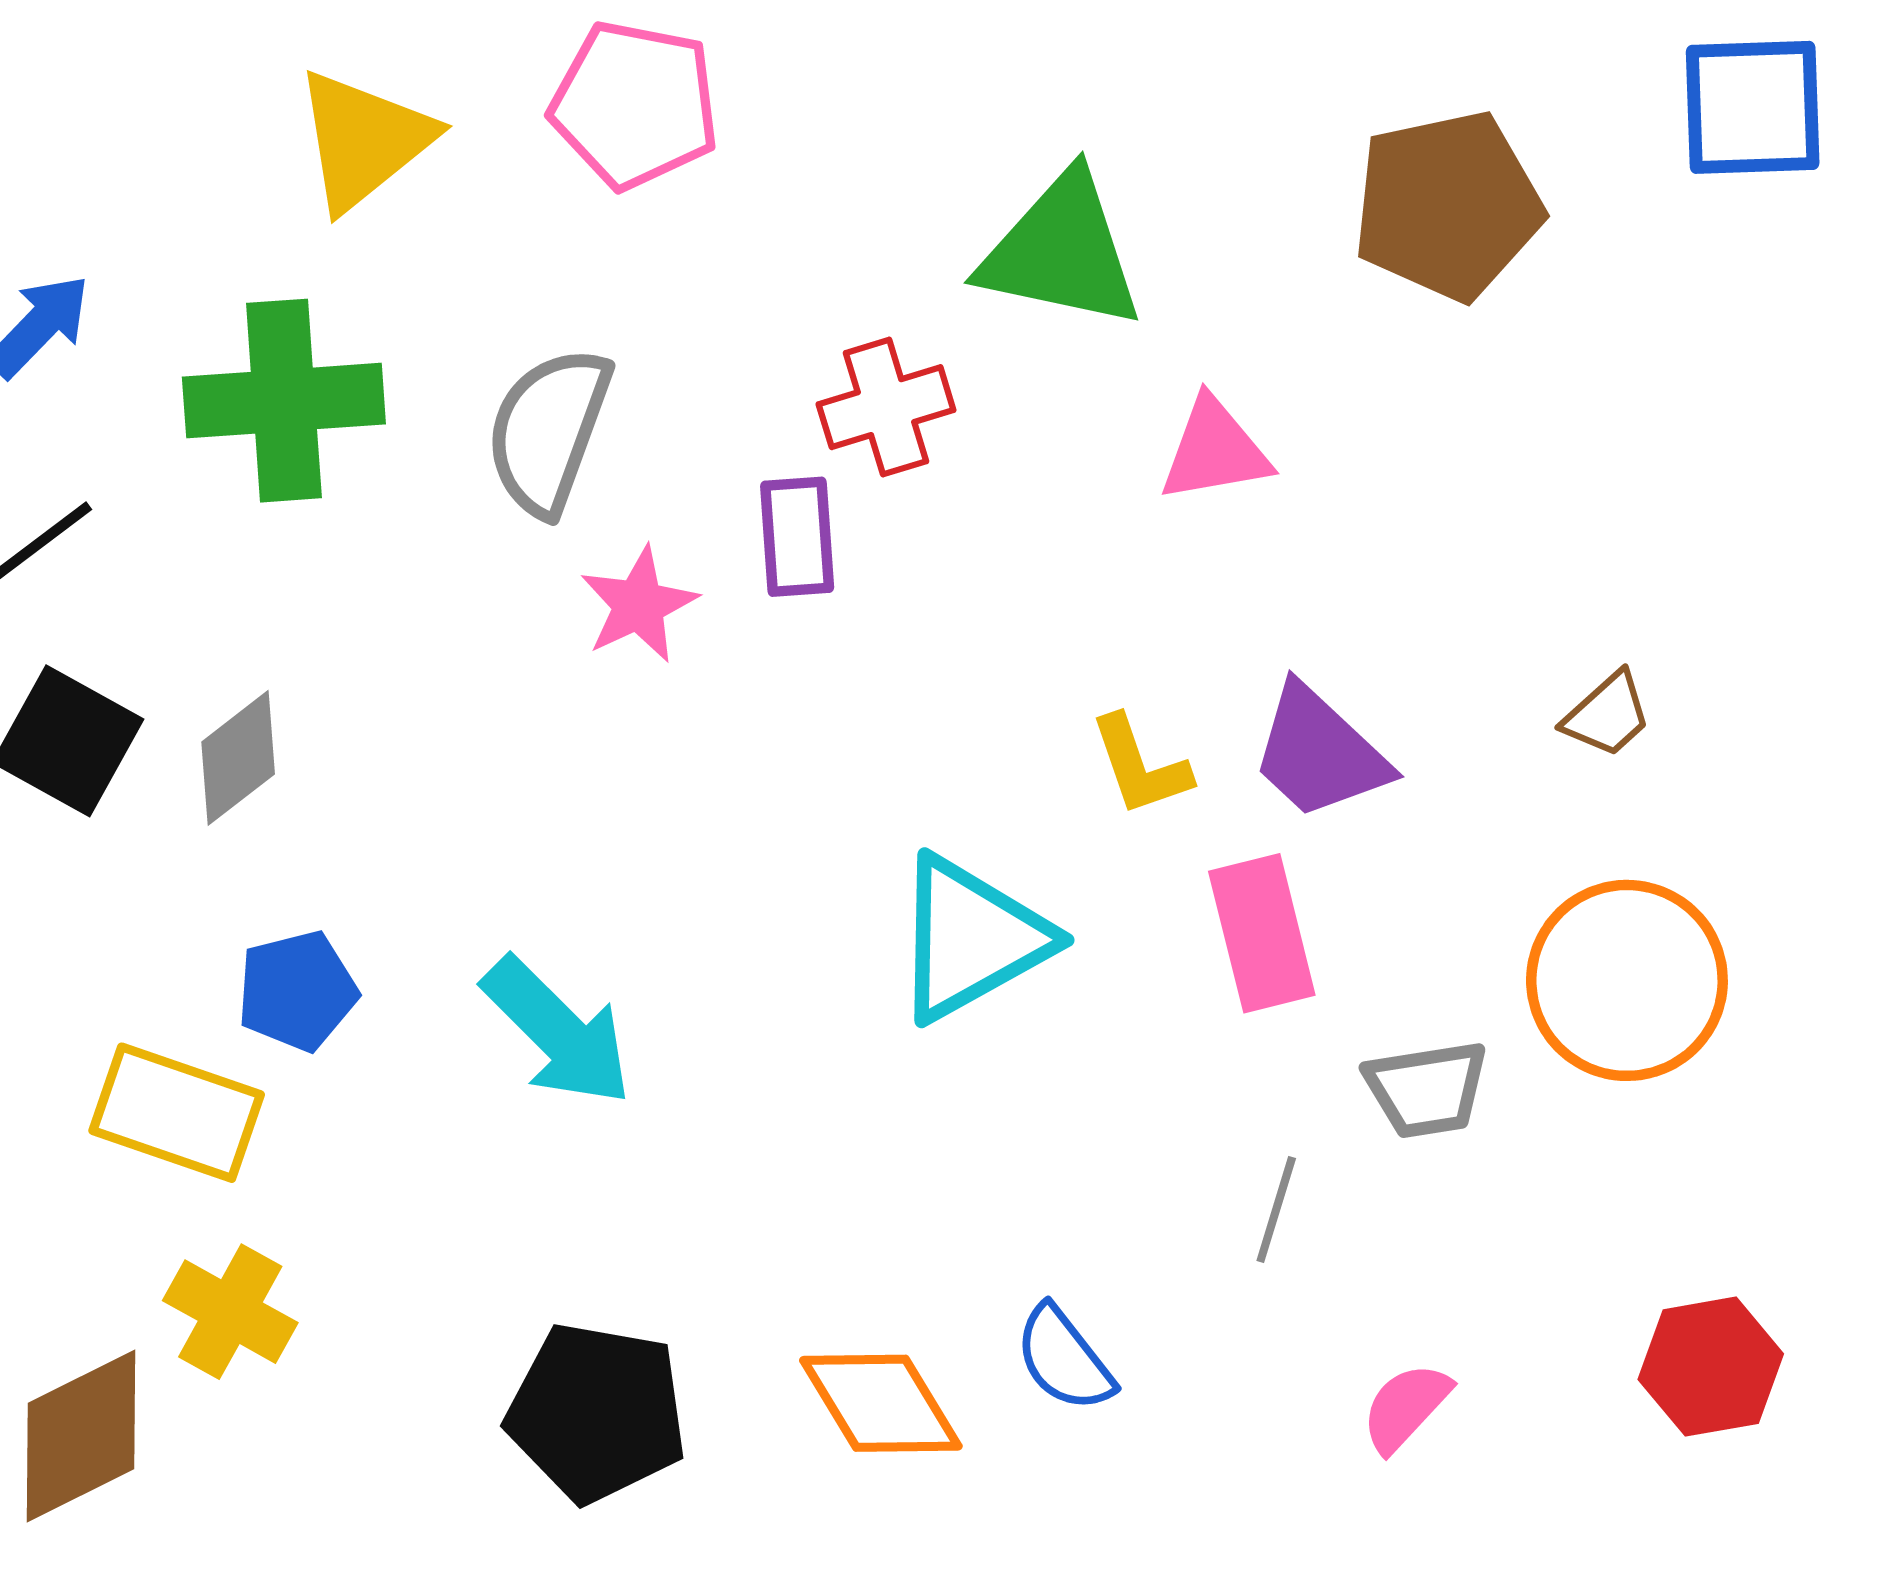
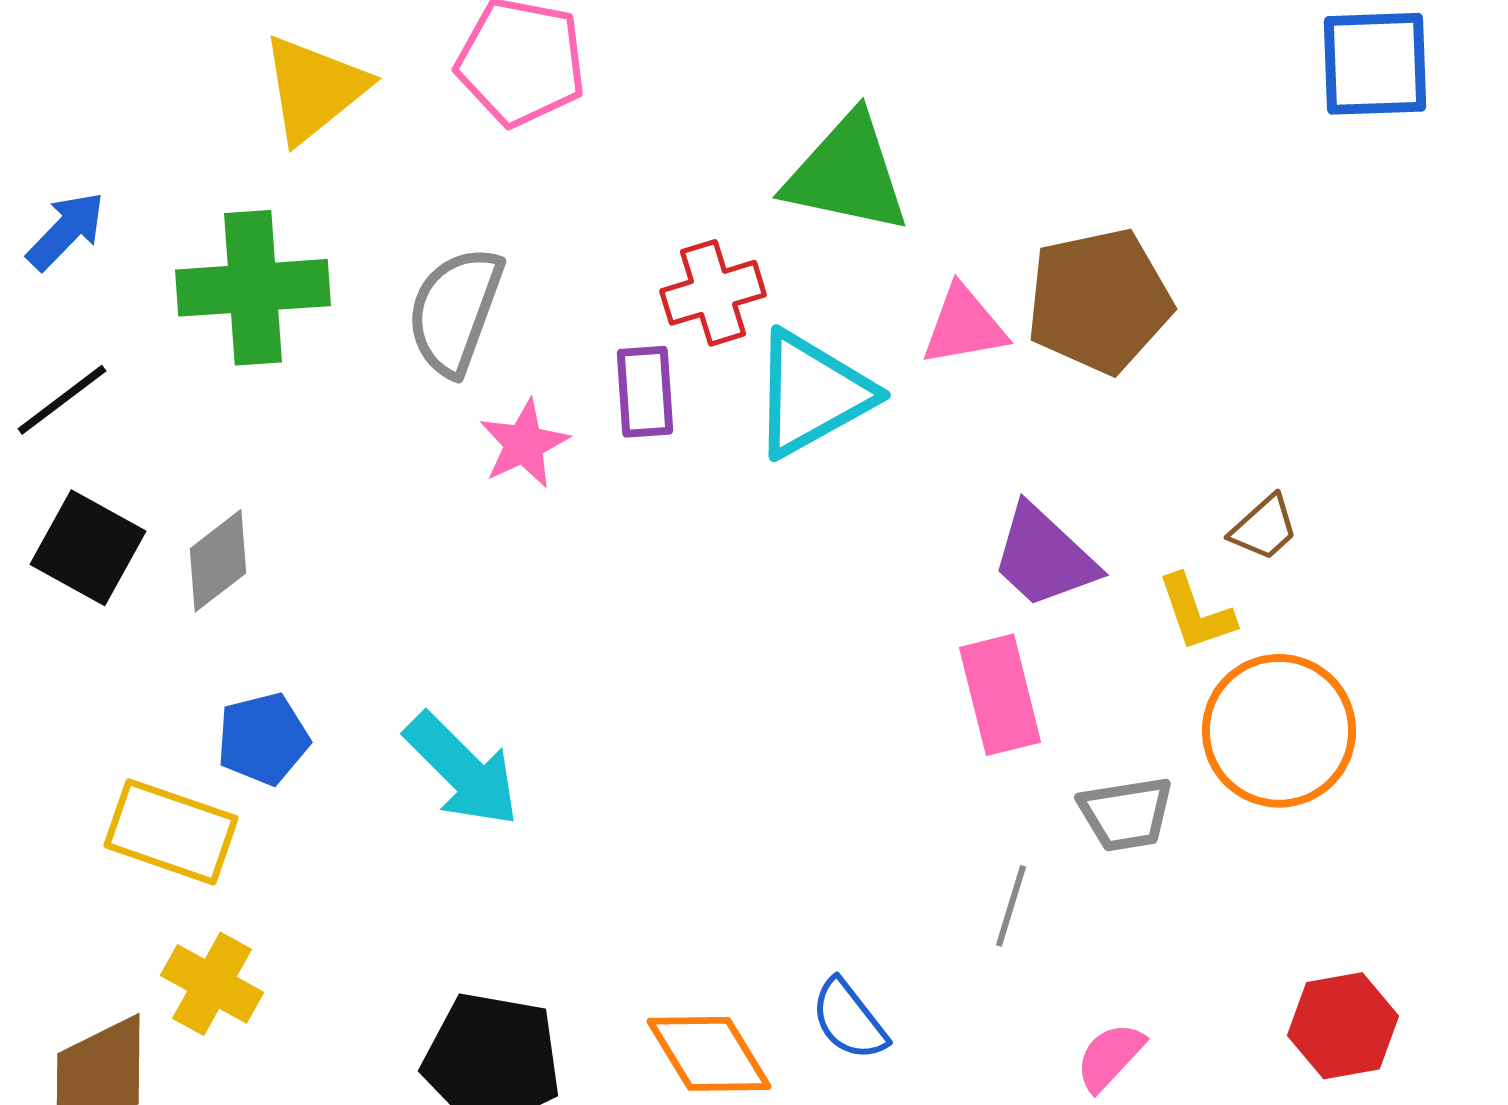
brown pentagon: (1448, 206) -> (1099, 301), moved
yellow L-shape: (1140, 766) -> (1196, 613), moved
cyan triangle: (971, 939) -> (812, 394), moved

